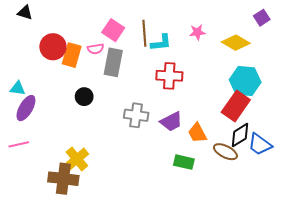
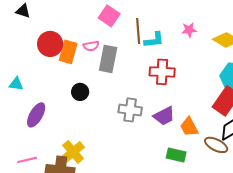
pink square: (113, 30) -> (109, 16), moved
purple ellipse: (26, 108) -> (36, 115), moved
pink line: (19, 144) -> (27, 160), moved

